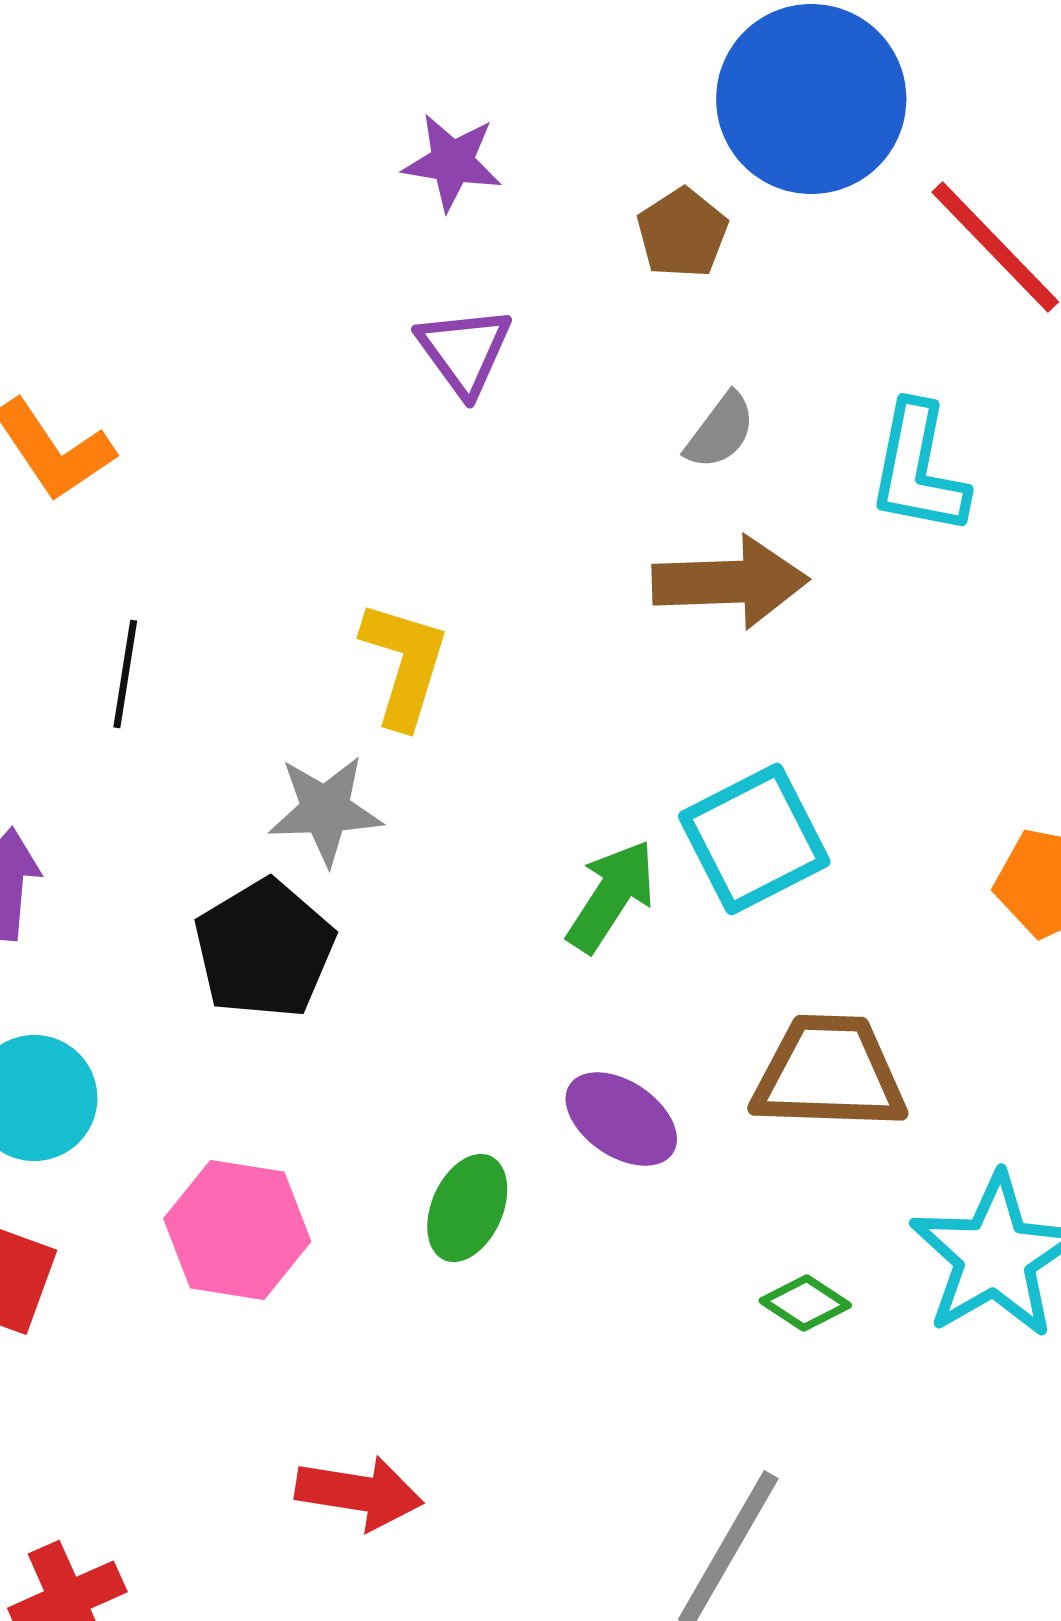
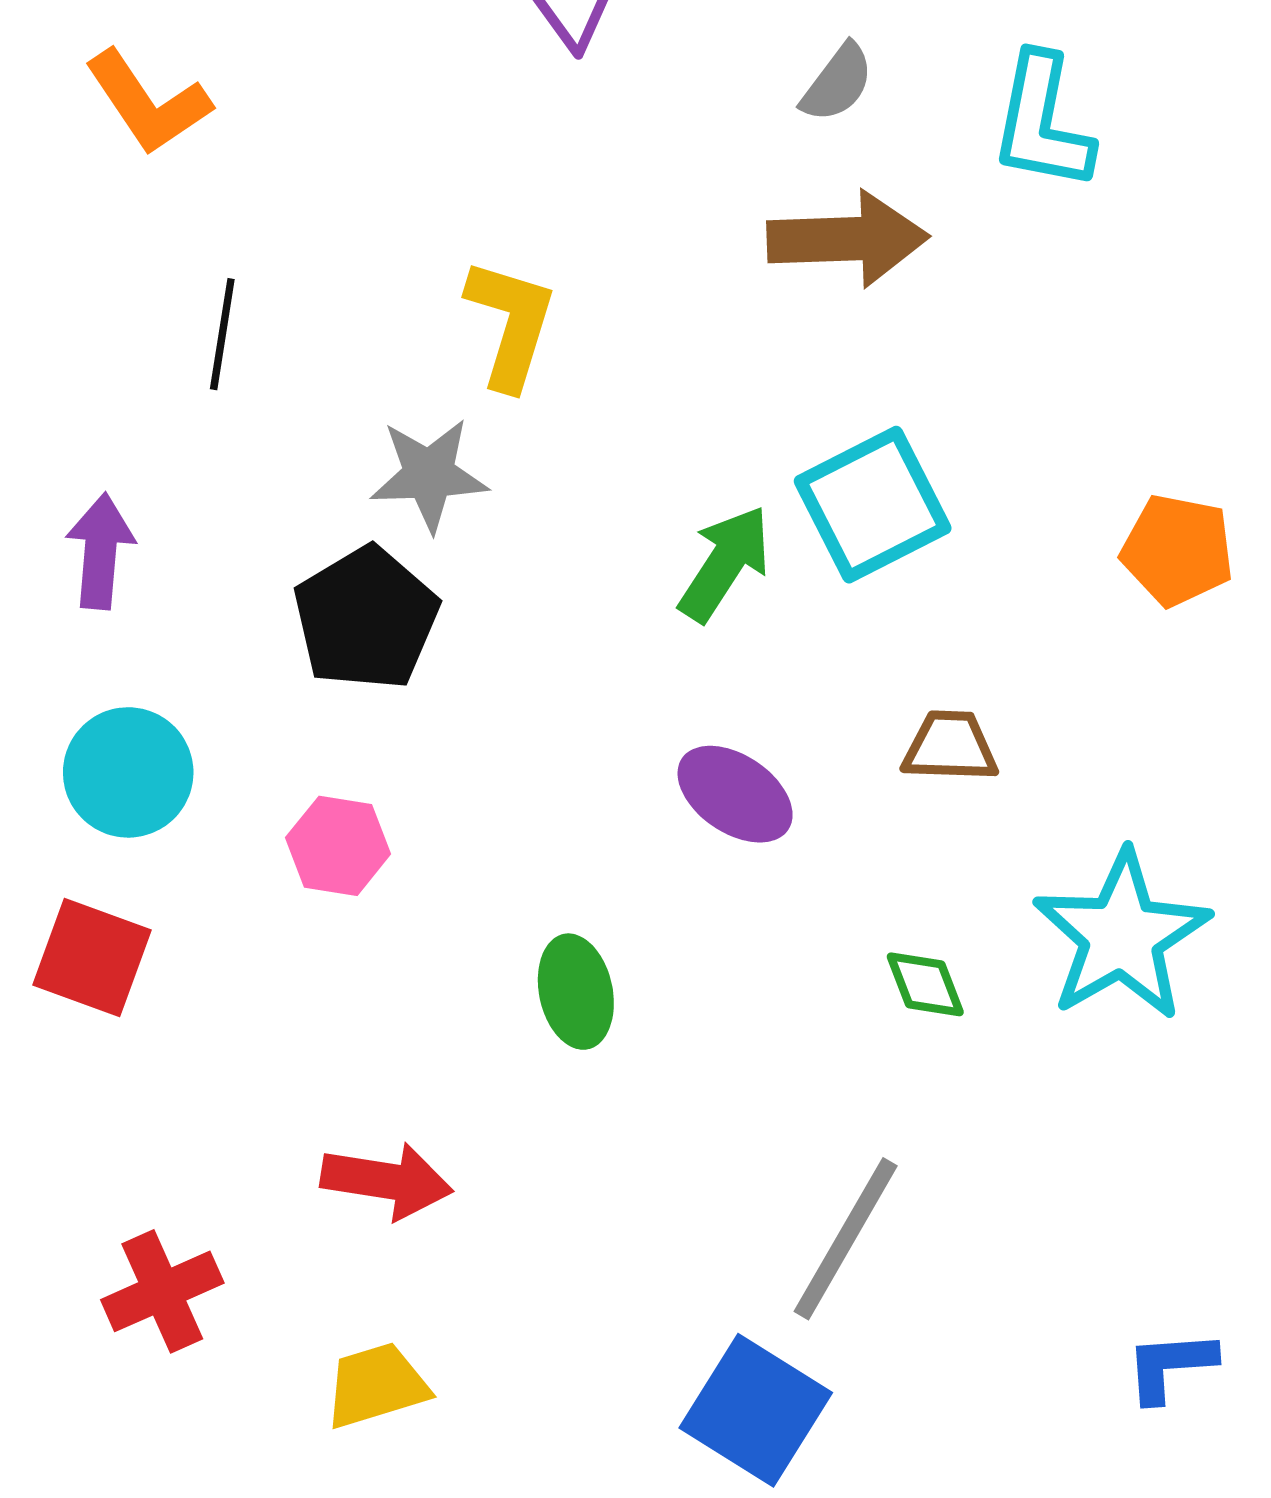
brown trapezoid: (829, 1073) -> (950, 747), size x0.6
green ellipse: (467, 1208) -> (576, 992), moved, turned -36
pink hexagon: (237, 1230) -> (338, 846), moved, size x0.7
green diamond: (805, 1303) -> (925, 984), turned 36
red arrow: (359, 1493) -> (387, 1181), moved

